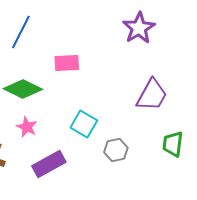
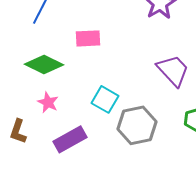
purple trapezoid: (152, 95) -> (173, 70), turned -72
gray hexagon: (116, 150) -> (137, 125), size x1.6

